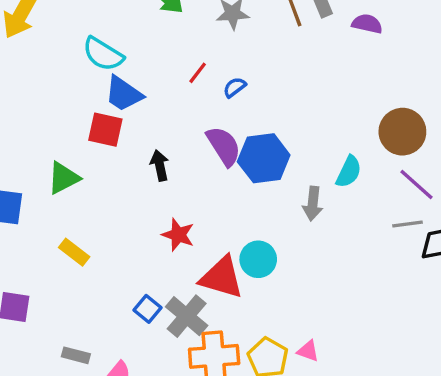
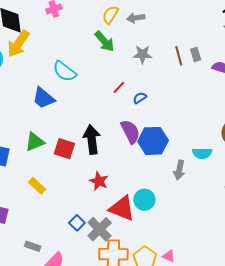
blue trapezoid: (124, 94) -> (44, 98), moved
red square: (105, 130) -> (64, 149), moved
black arrow: (160, 165) -> (92, 140), size x1.6
cyan semicircle: (349, 172) -> (202, 153), turned 60

